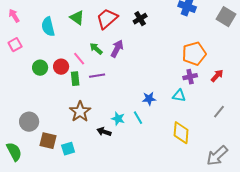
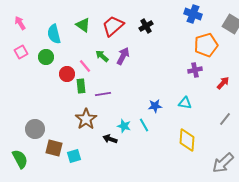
orange pentagon: (194, 54) -> (206, 45), moved
green circle: (40, 68) -> (46, 57), moved
purple line: (97, 76) -> (103, 94), moved
purple cross: (190, 77) -> (195, 70), moved

